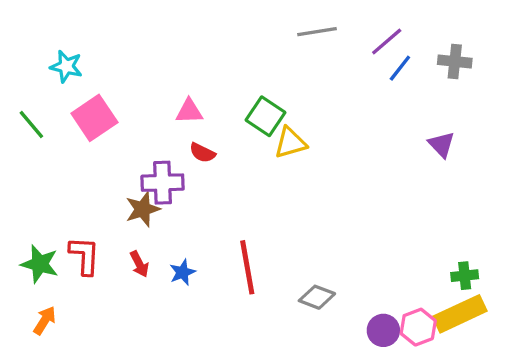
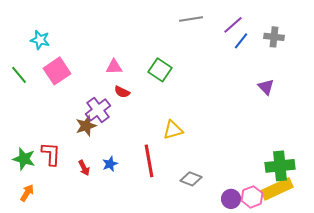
yellow triangle: (290, 143) -> (173, 130), moved
purple cross: (163, 183) -> (98, 110), turned -35
red arrow: (139, 264) -> (84, 168), moved
green cross: (465, 276) -> (280, 166), size x1.8

